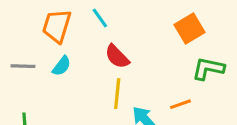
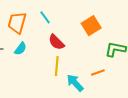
orange square: (190, 28) -> (91, 26), moved

